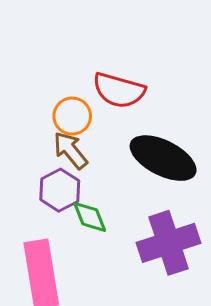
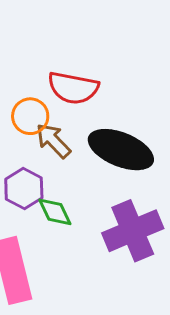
brown arrow: (70, 150) -> (53, 141), moved

